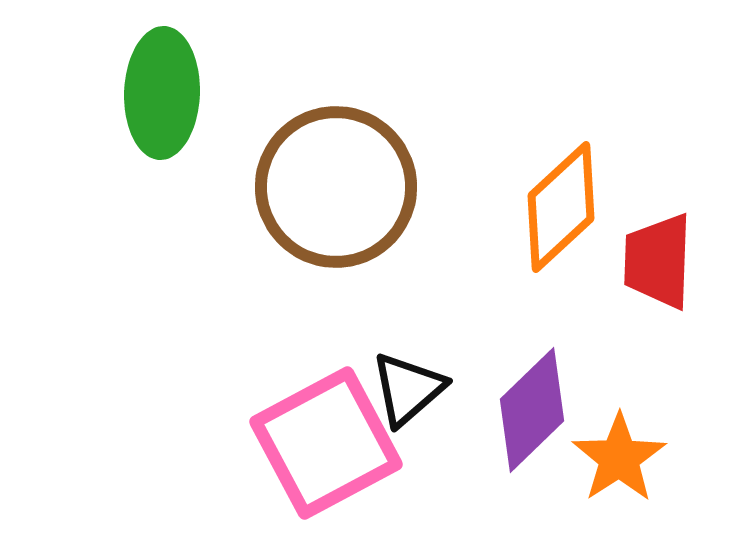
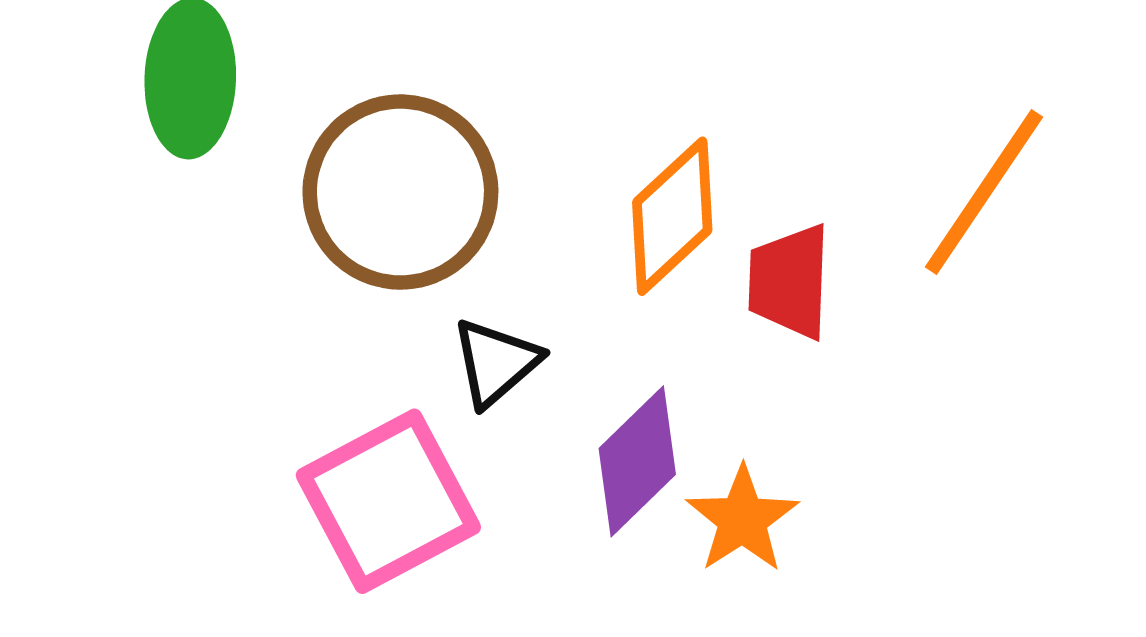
black triangle: (408, 389) -> (496, 362), moved

